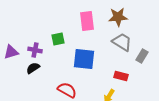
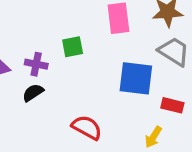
blue square: (84, 59) -> (136, 78), moved

